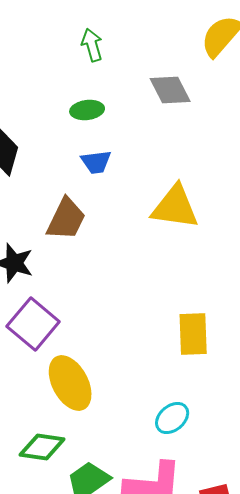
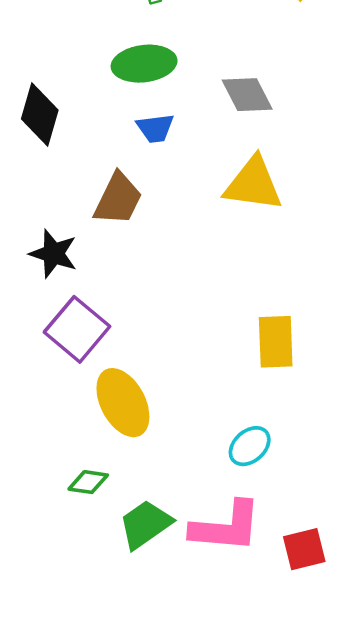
gray diamond: (170, 90) -> (247, 95), moved
green ellipse: (87, 110) -> (144, 64), size x1.5
green diamond: (42, 447) -> (88, 482), size x0.7

